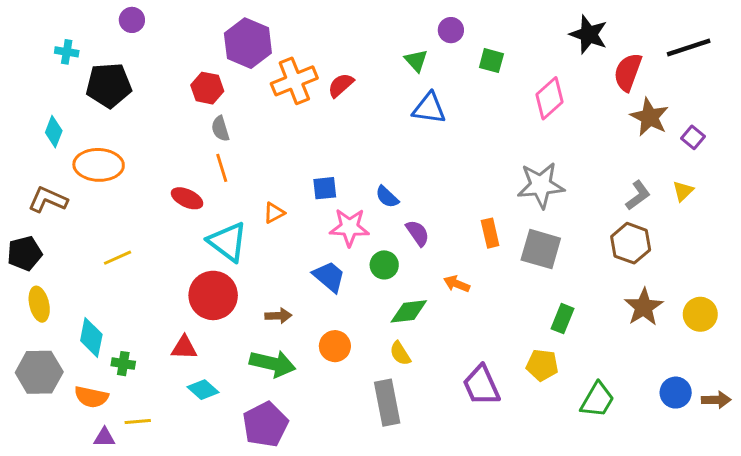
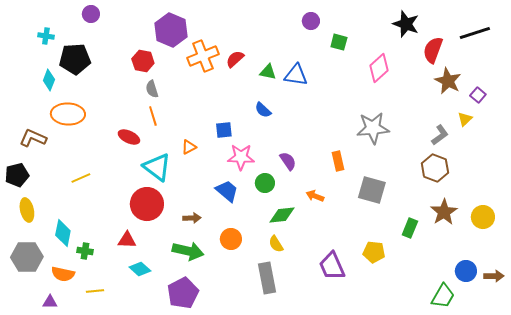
green triangle: (416, 61) -> (268, 72), moved, turned -36
cyan diamond: (54, 132) -> (49, 80), moved
yellow triangle: (683, 191) -> (465, 119), moved
blue semicircle: (387, 197) -> (263, 110), moved
gray square: (541, 249) -> (372, 190), moved
green rectangle: (563, 319) -> (410, 228), moved
green trapezoid: (597, 400) -> (443, 296), moved
purple triangle: (104, 437) -> (50, 302), moved

